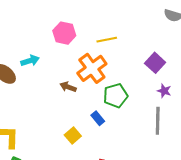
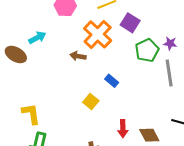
purple square: (155, 63) -> (130, 23), moved
green pentagon: (116, 96) -> (147, 50), moved

